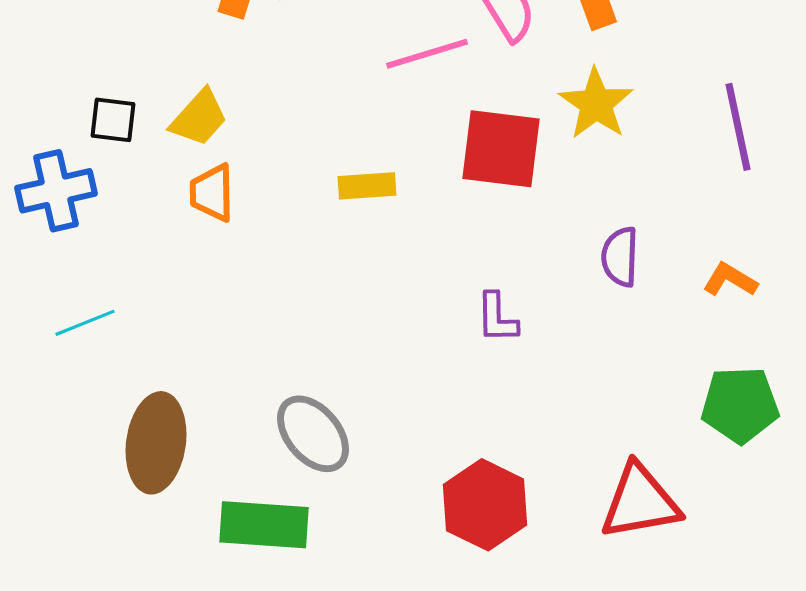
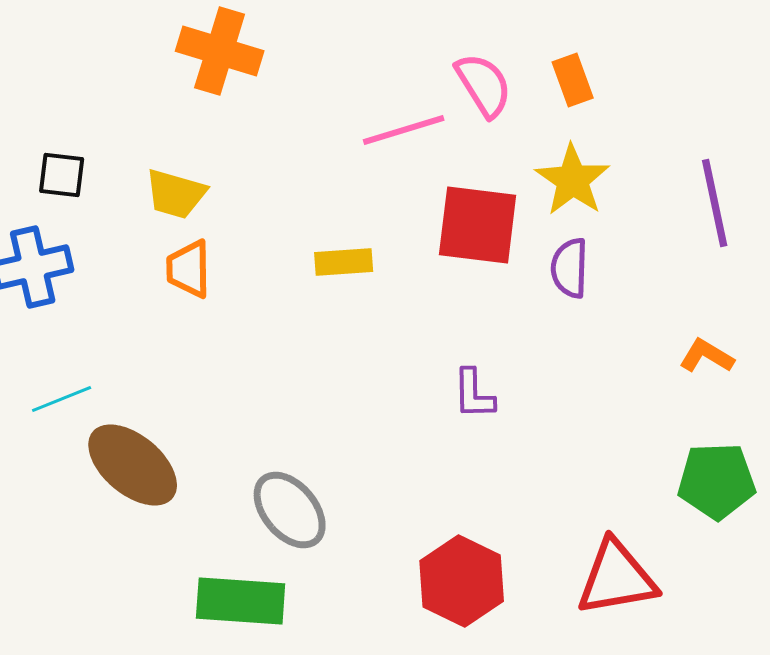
yellow trapezoid: (199, 118) -> (176, 194), turned 64
black square: (113, 120) -> (62, 175), moved
purple semicircle: (620, 257) -> (570, 268), moved
brown ellipse: (156, 443) -> (133, 465), moved, turned -58

